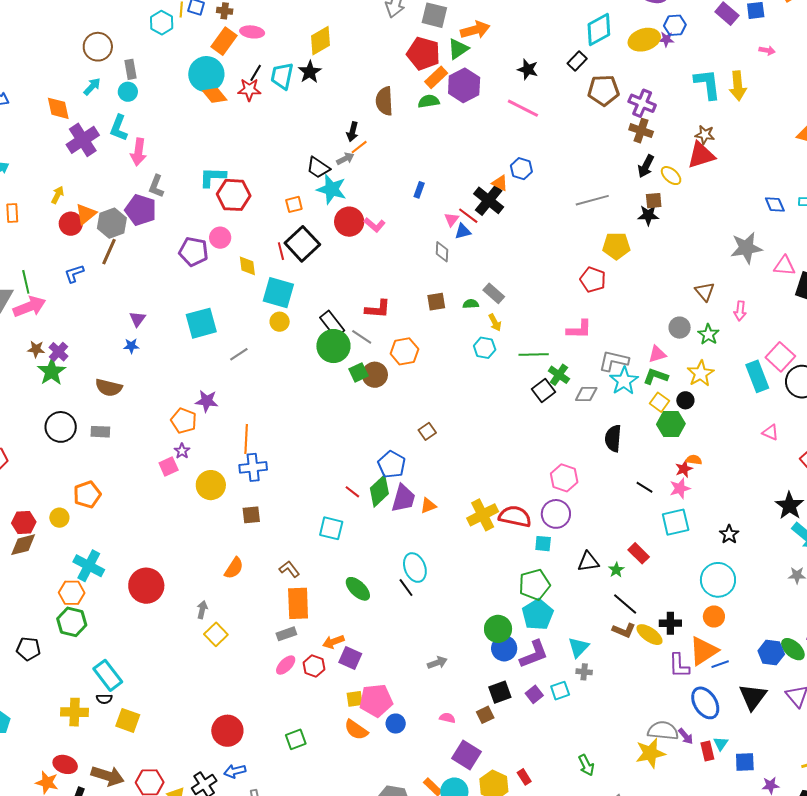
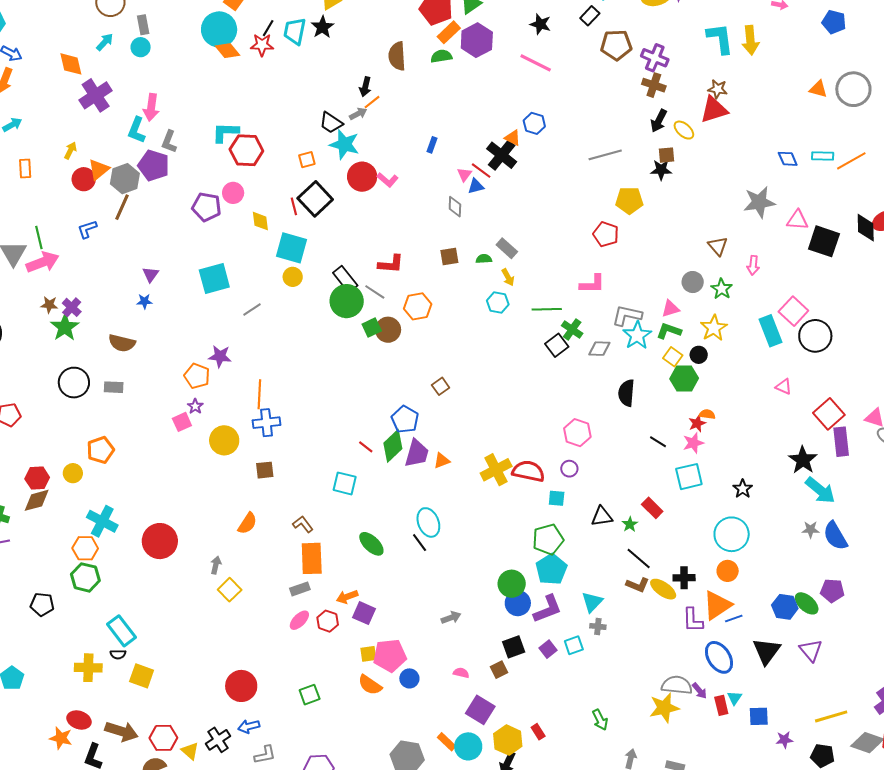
cyan L-shape: (119, 128) -> (137, 130), moved
purple circle: (556, 514) -> (569, 469), size x0.6

